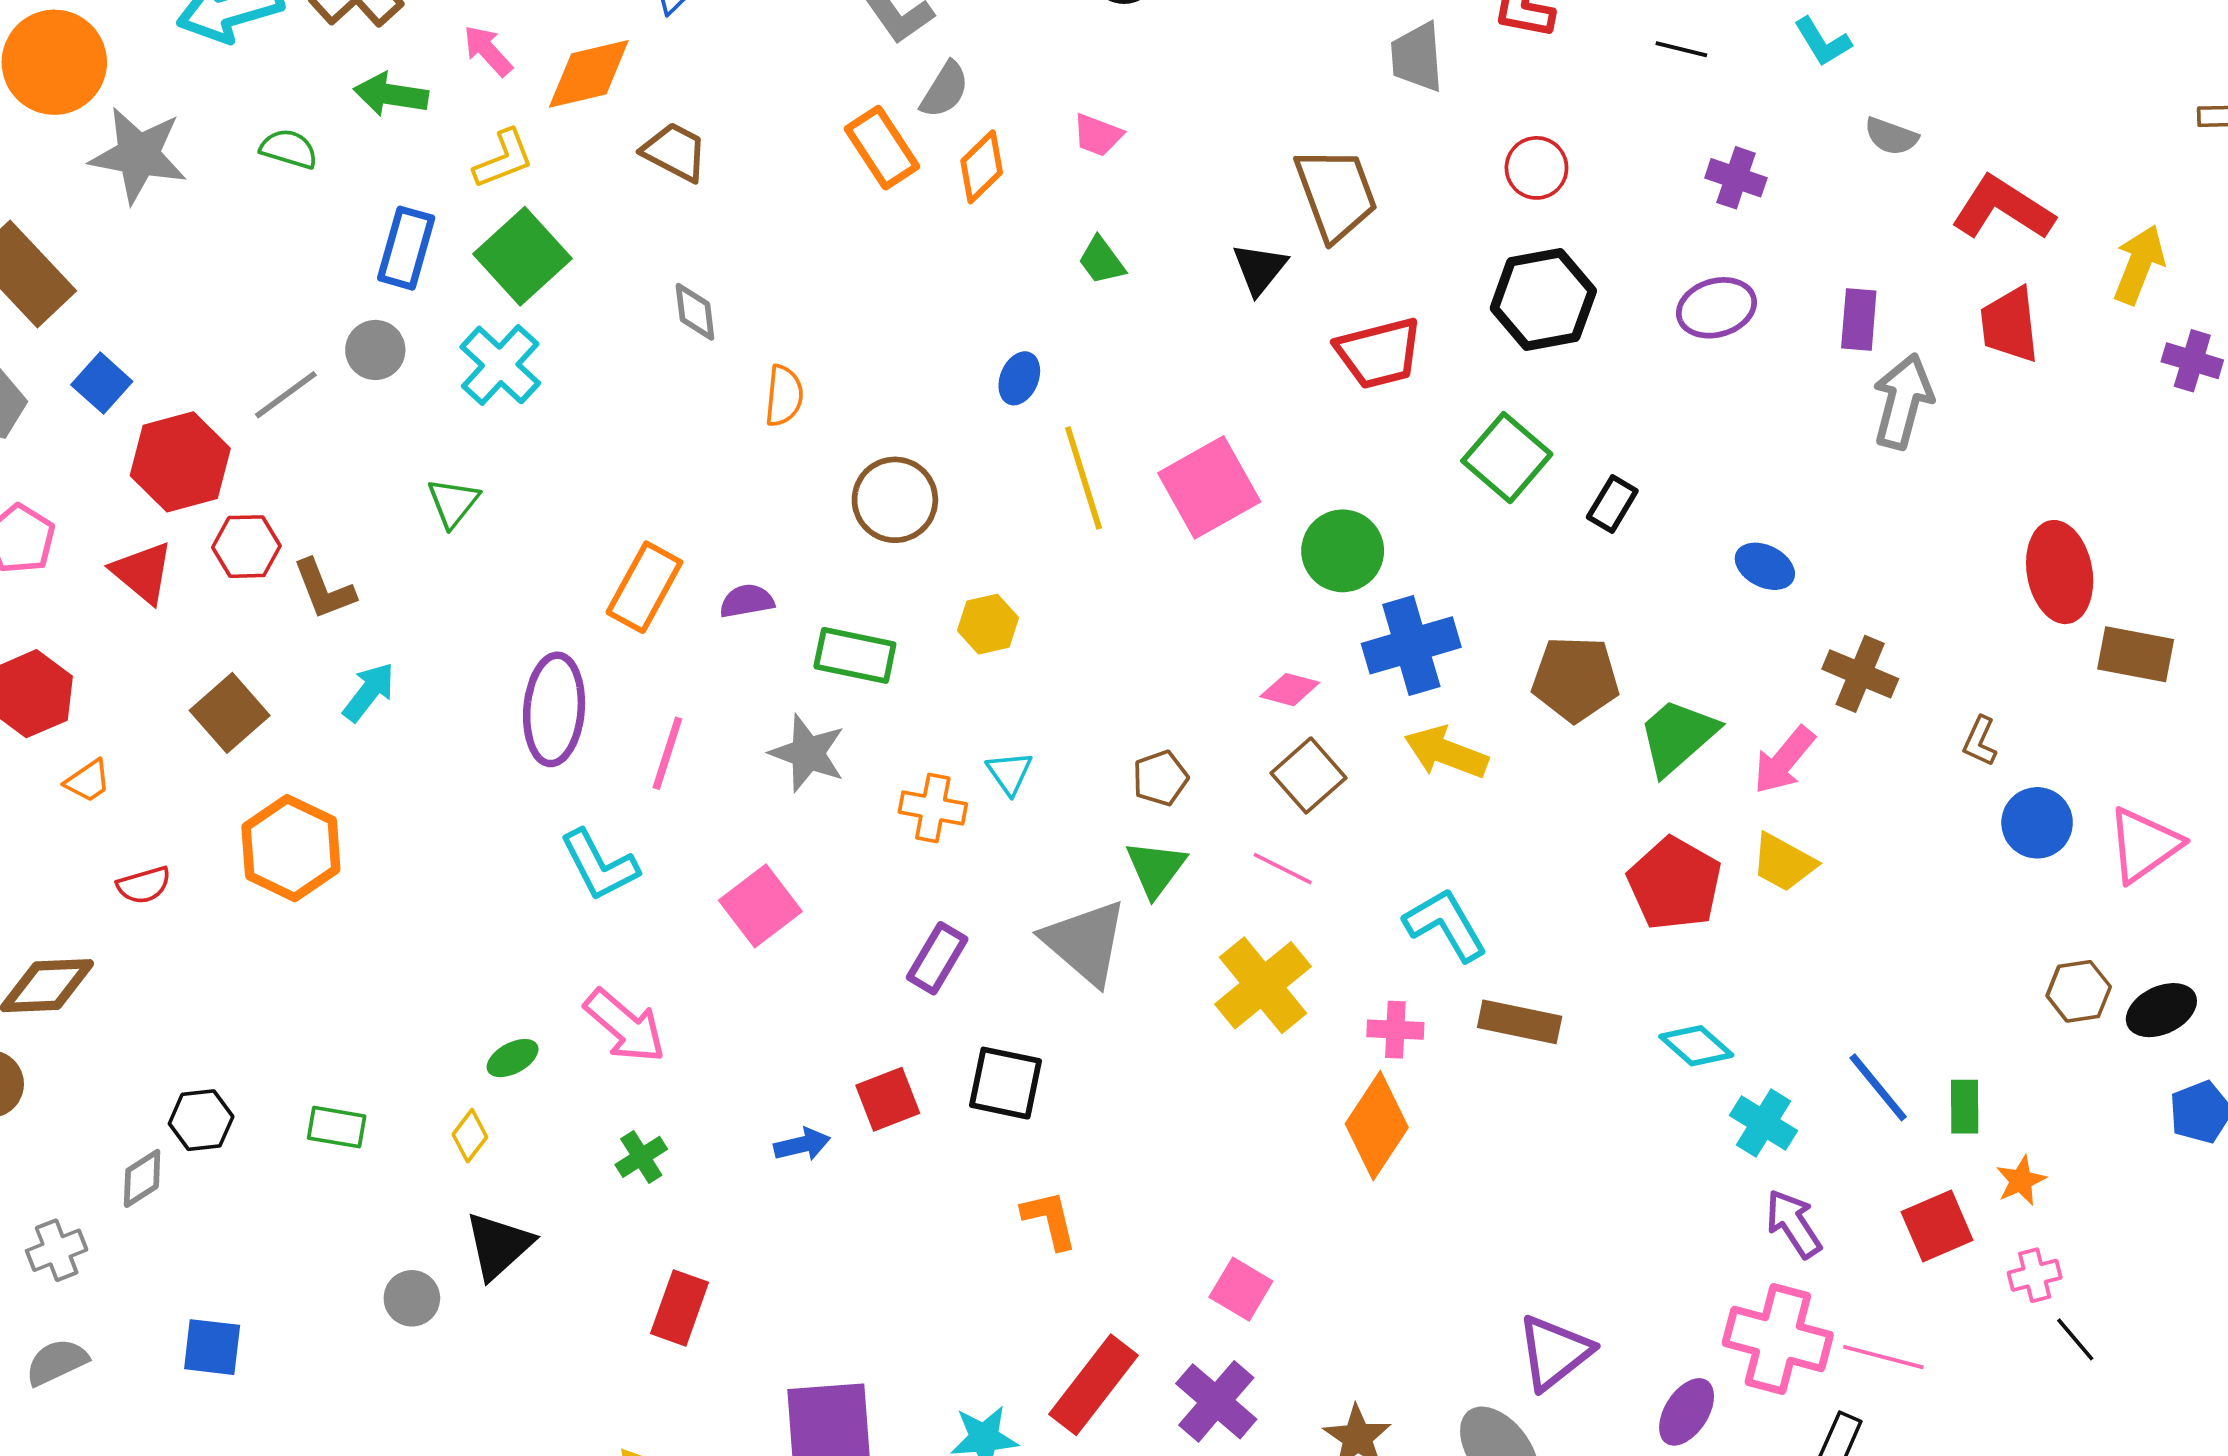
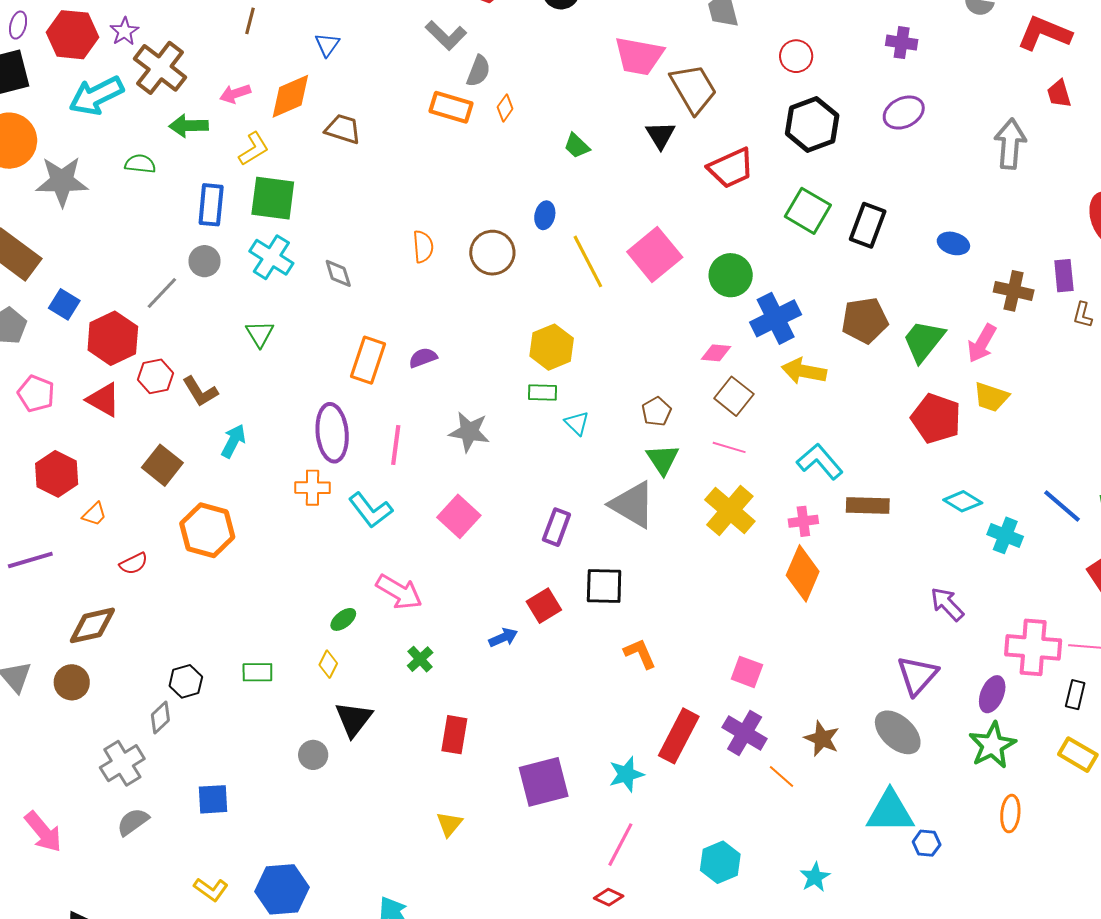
pink arrow: (488, 51) -> (235, 94), turned -56
pink trapezoid: (1098, 135) -> (639, 56), moved, size x1.8
orange rectangle: (882, 148) -> (451, 107), turned -30
orange diamond: (982, 167) -> (505, 108), size x0.7
green square: (522, 256) -> (273, 198), turned -30
gray diamond: (695, 312) -> (338, 273), moved
purple rectangle: (1859, 319) -> (1064, 276), moved
red trapezoid: (2010, 325) -> (1059, 94), size x0.7
brown circle: (895, 500) -> (492, 253), moved
black rectangle: (1612, 504) -> (868, 225), size x1.5
yellow hexagon: (988, 624) -> (552, 347), size x1.4
green rectangle: (855, 655) -> (543, 393), moved, size x0.7
orange cross: (933, 808) -> (312, 488), moved
purple arrow: (1793, 1224) -> (947, 604), moved
gray cross: (57, 1250) -> (122, 763), size x1.4

